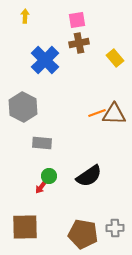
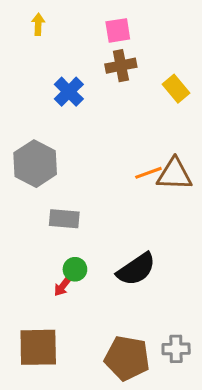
blue cross: (45, 60) -> (69, 92), size x0.7

